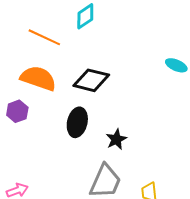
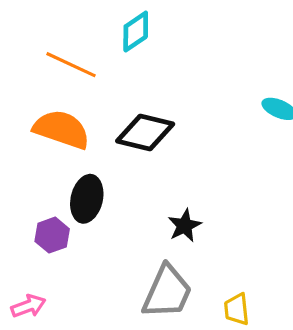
purple hexagon: (17, 111) -> (52, 235), moved
black ellipse: (77, 122) -> (87, 199), moved

